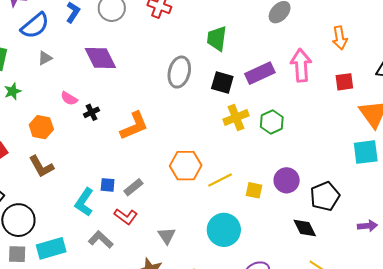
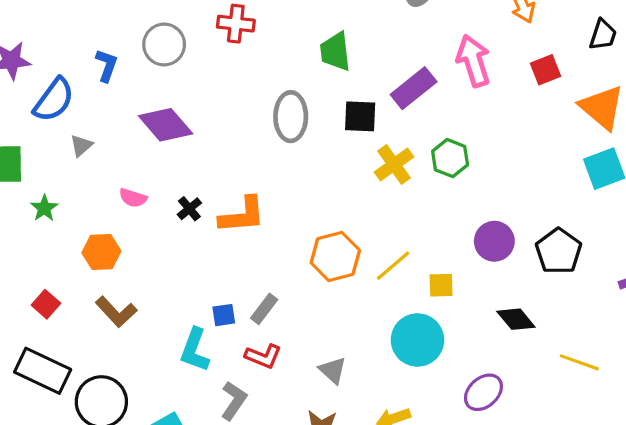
black cross: (92, 112) -> (189, 209), moved
orange L-shape: (134, 126) -> (242, 215), turned 32
yellow square: (254, 190) -> (441, 285), moved
black diamond: (305, 228) -> (516, 319), moved
gray L-shape: (101, 240) -> (234, 401), turned 95

